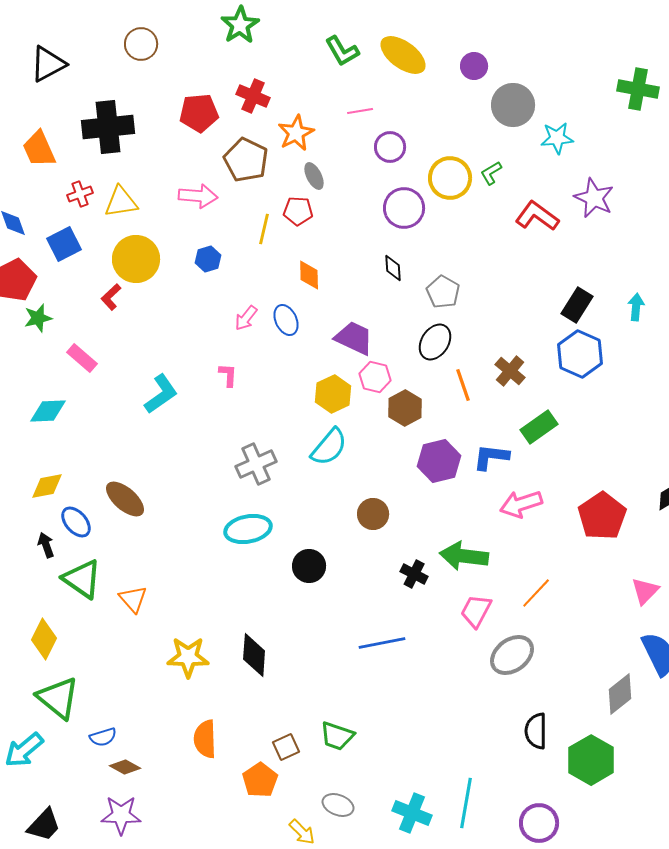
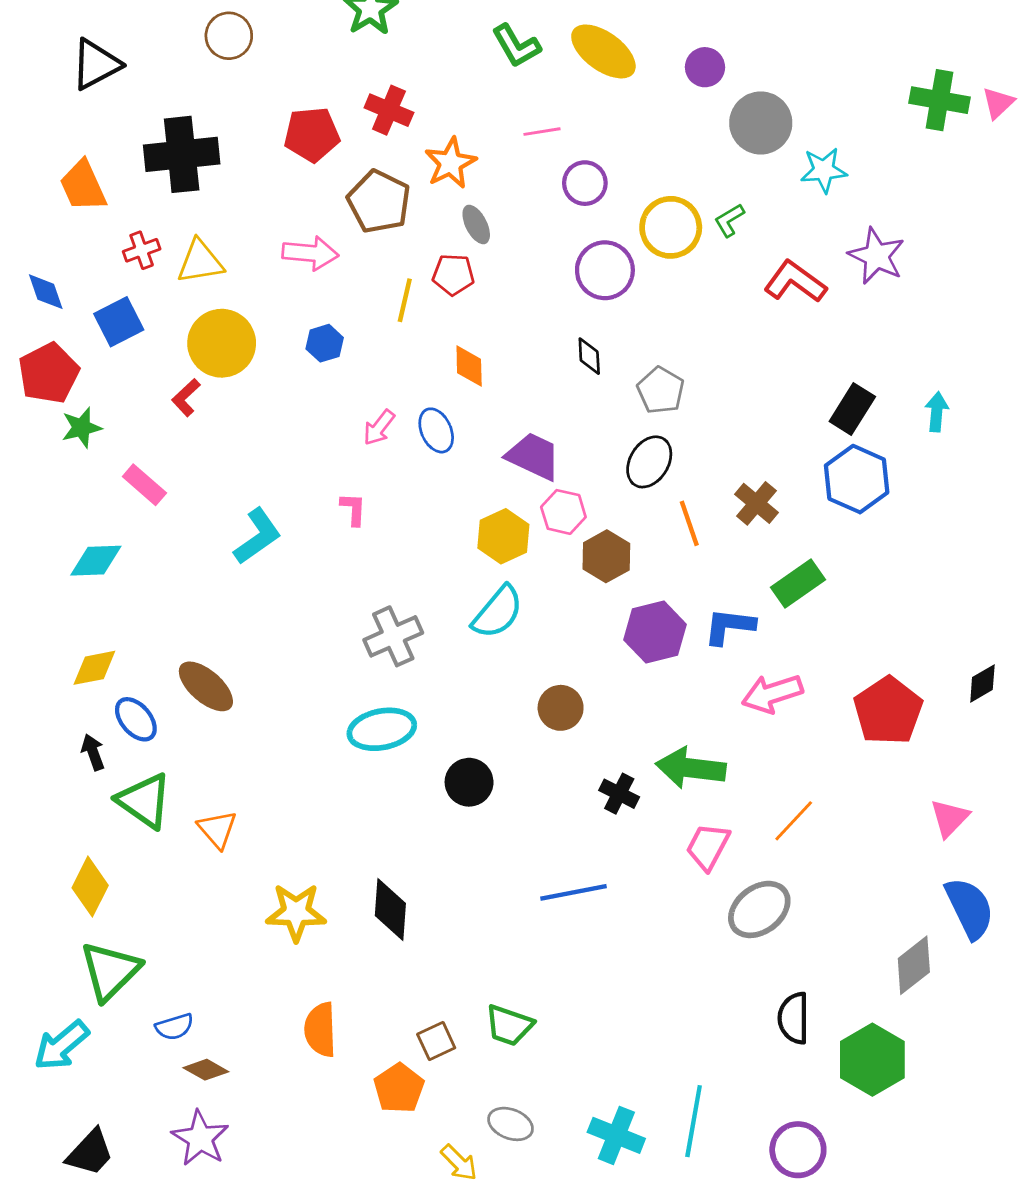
green triangle: (58, 698) -> (110, 971), turned 36
purple star: (121, 815) -> (200, 1138), turned 30

